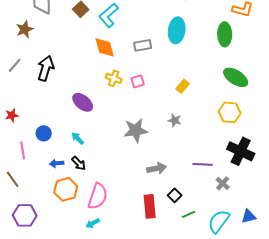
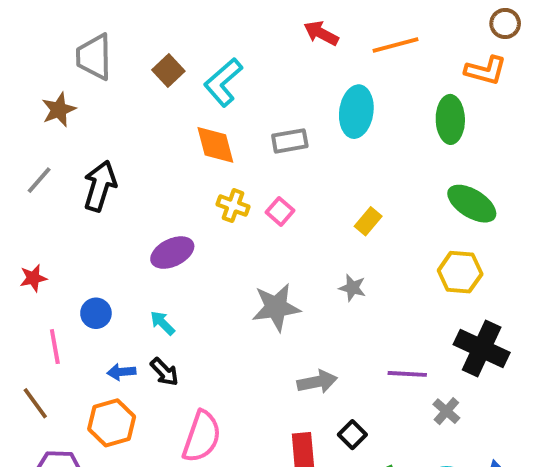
pink square: (138, 81) -> (280, 211), turned -32
purple ellipse: (83, 102) -> (172, 253), turned -65
orange hexagon: (66, 189) -> (112, 423), moved

